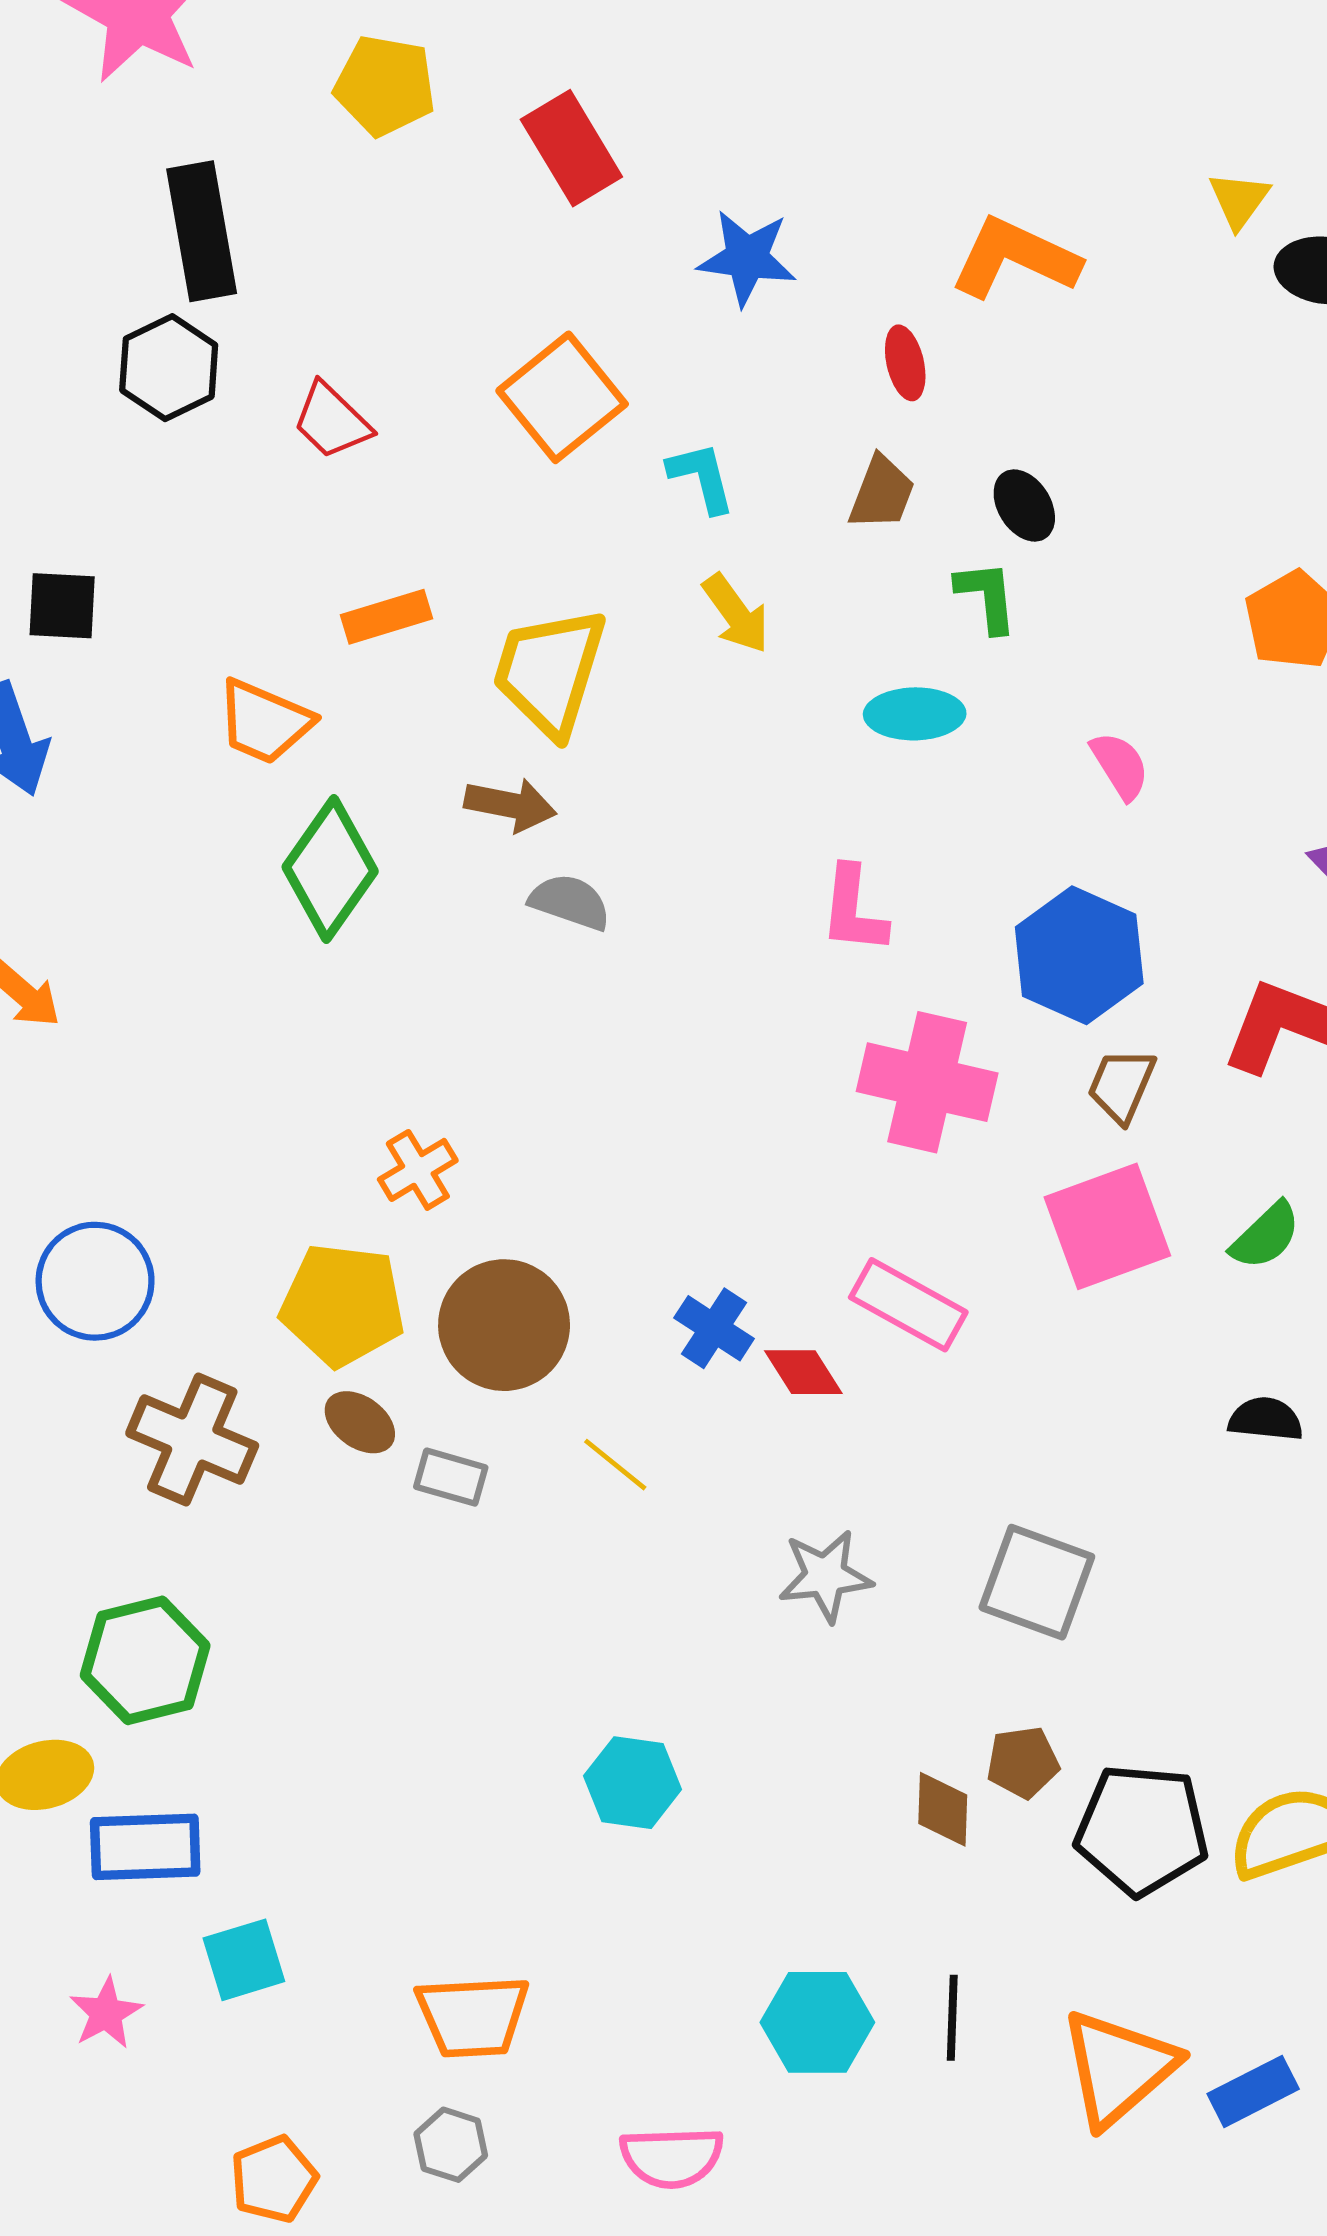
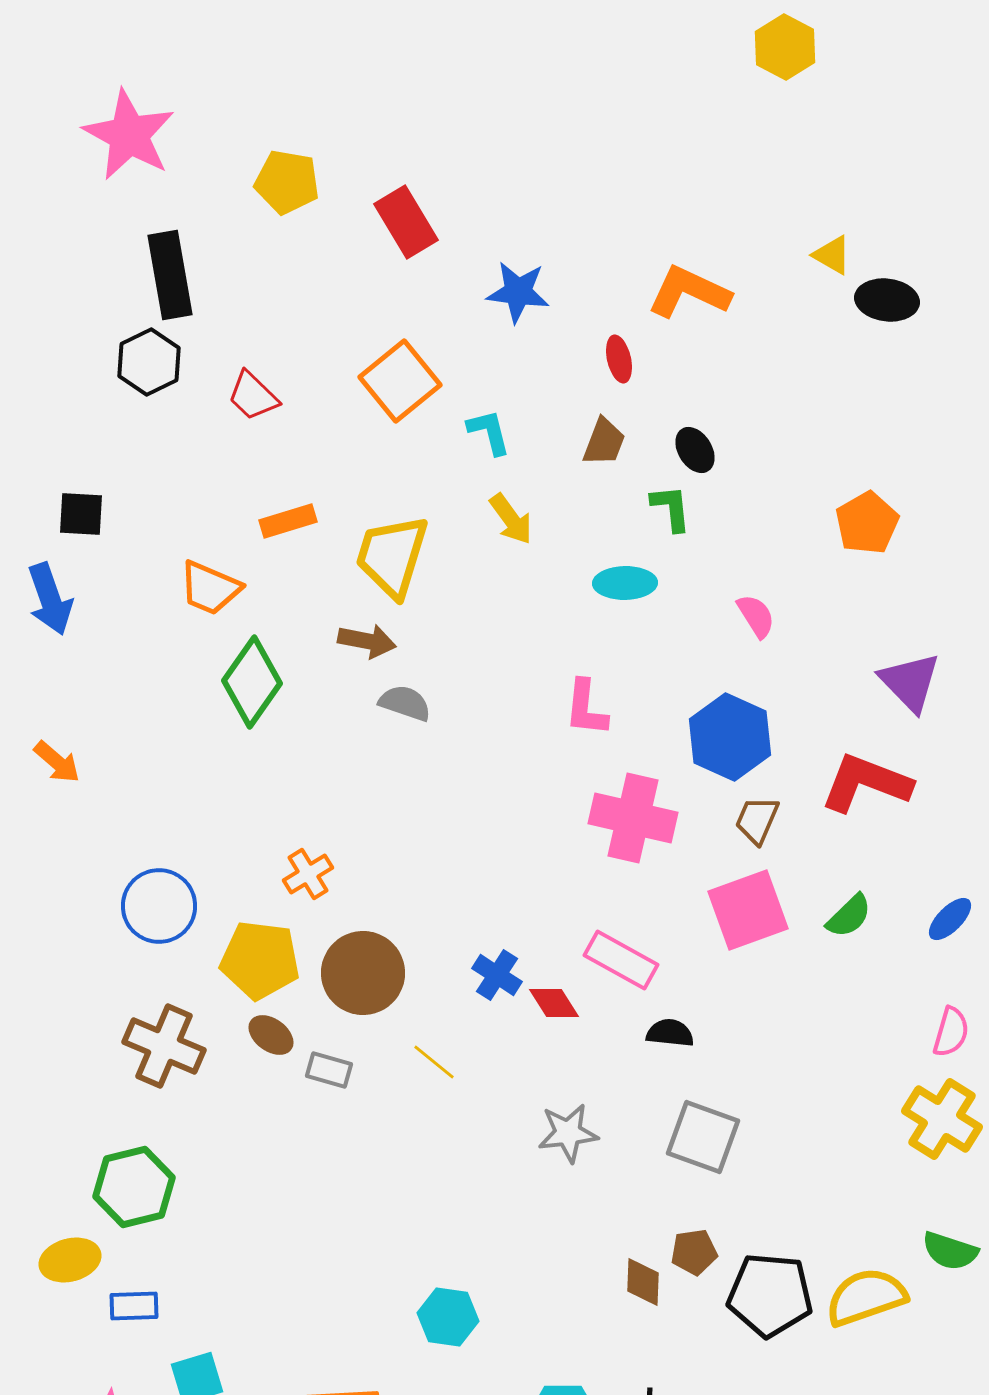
yellow triangle: (1239, 200) -> (832, 255), turned -36
blue circle: (95, 1281) -> (159, 906), moved
black semicircle: (1266, 1419) -> (670, 1033), moved
cyan hexagon: (633, 1783) -> (448, 1317), moved
blue rectangle: (145, 1847) -> (134, 1306), size x0.7

